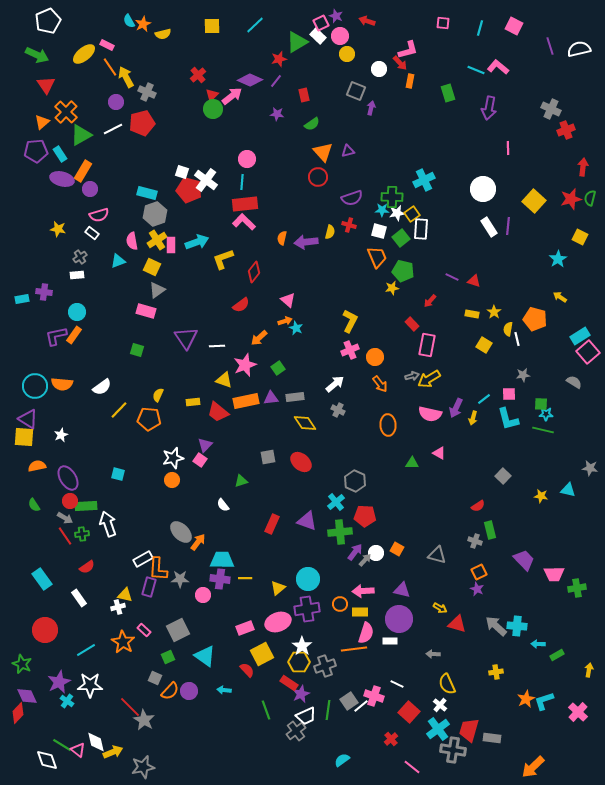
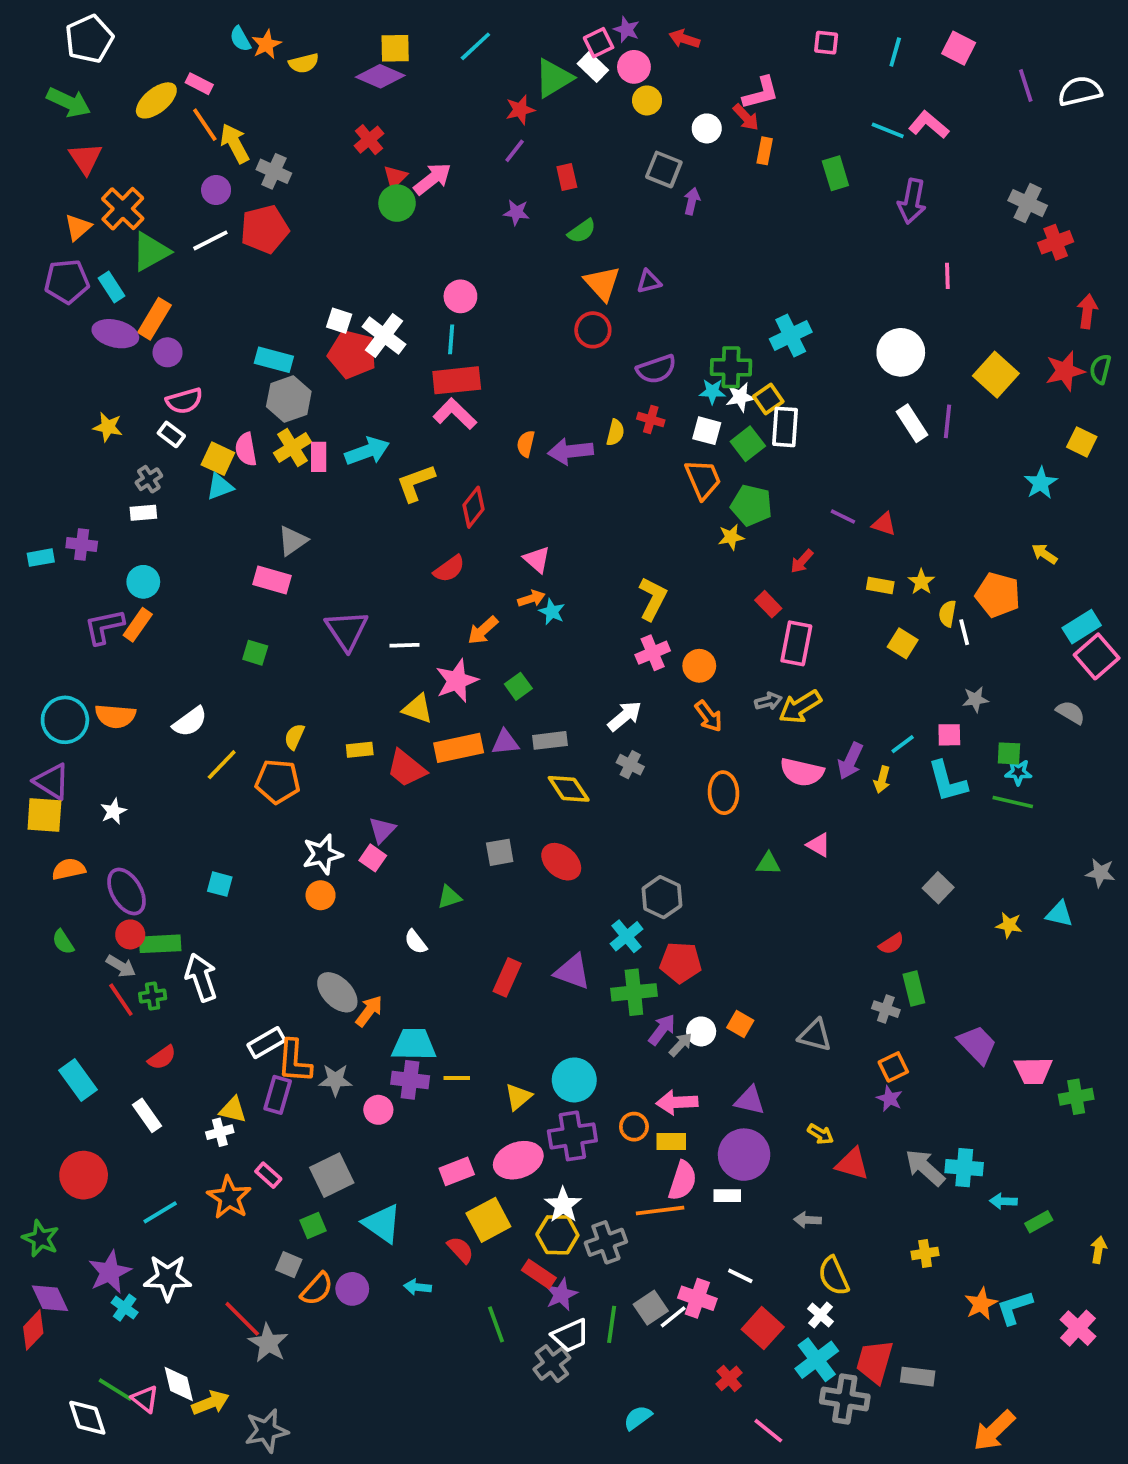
purple diamond: (250, 80) -> (380, 76), moved
yellow square: (152, 267) -> (218, 459), moved

